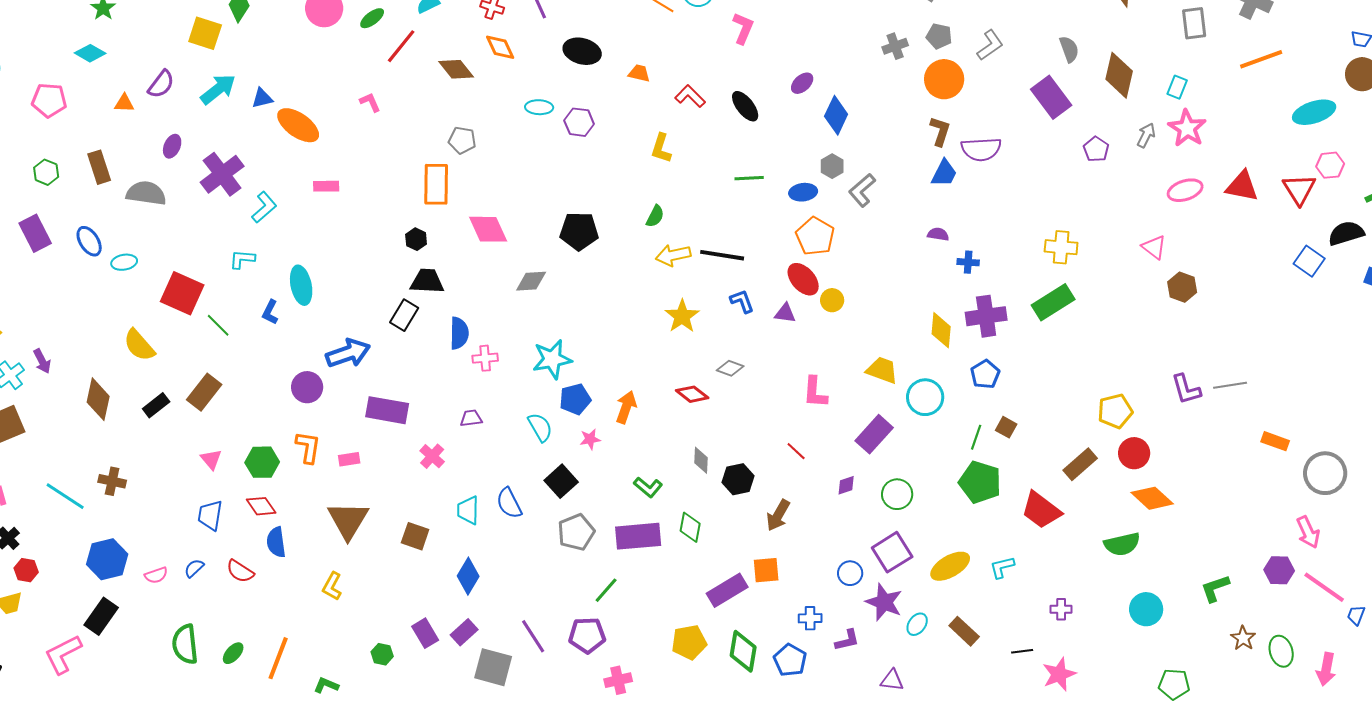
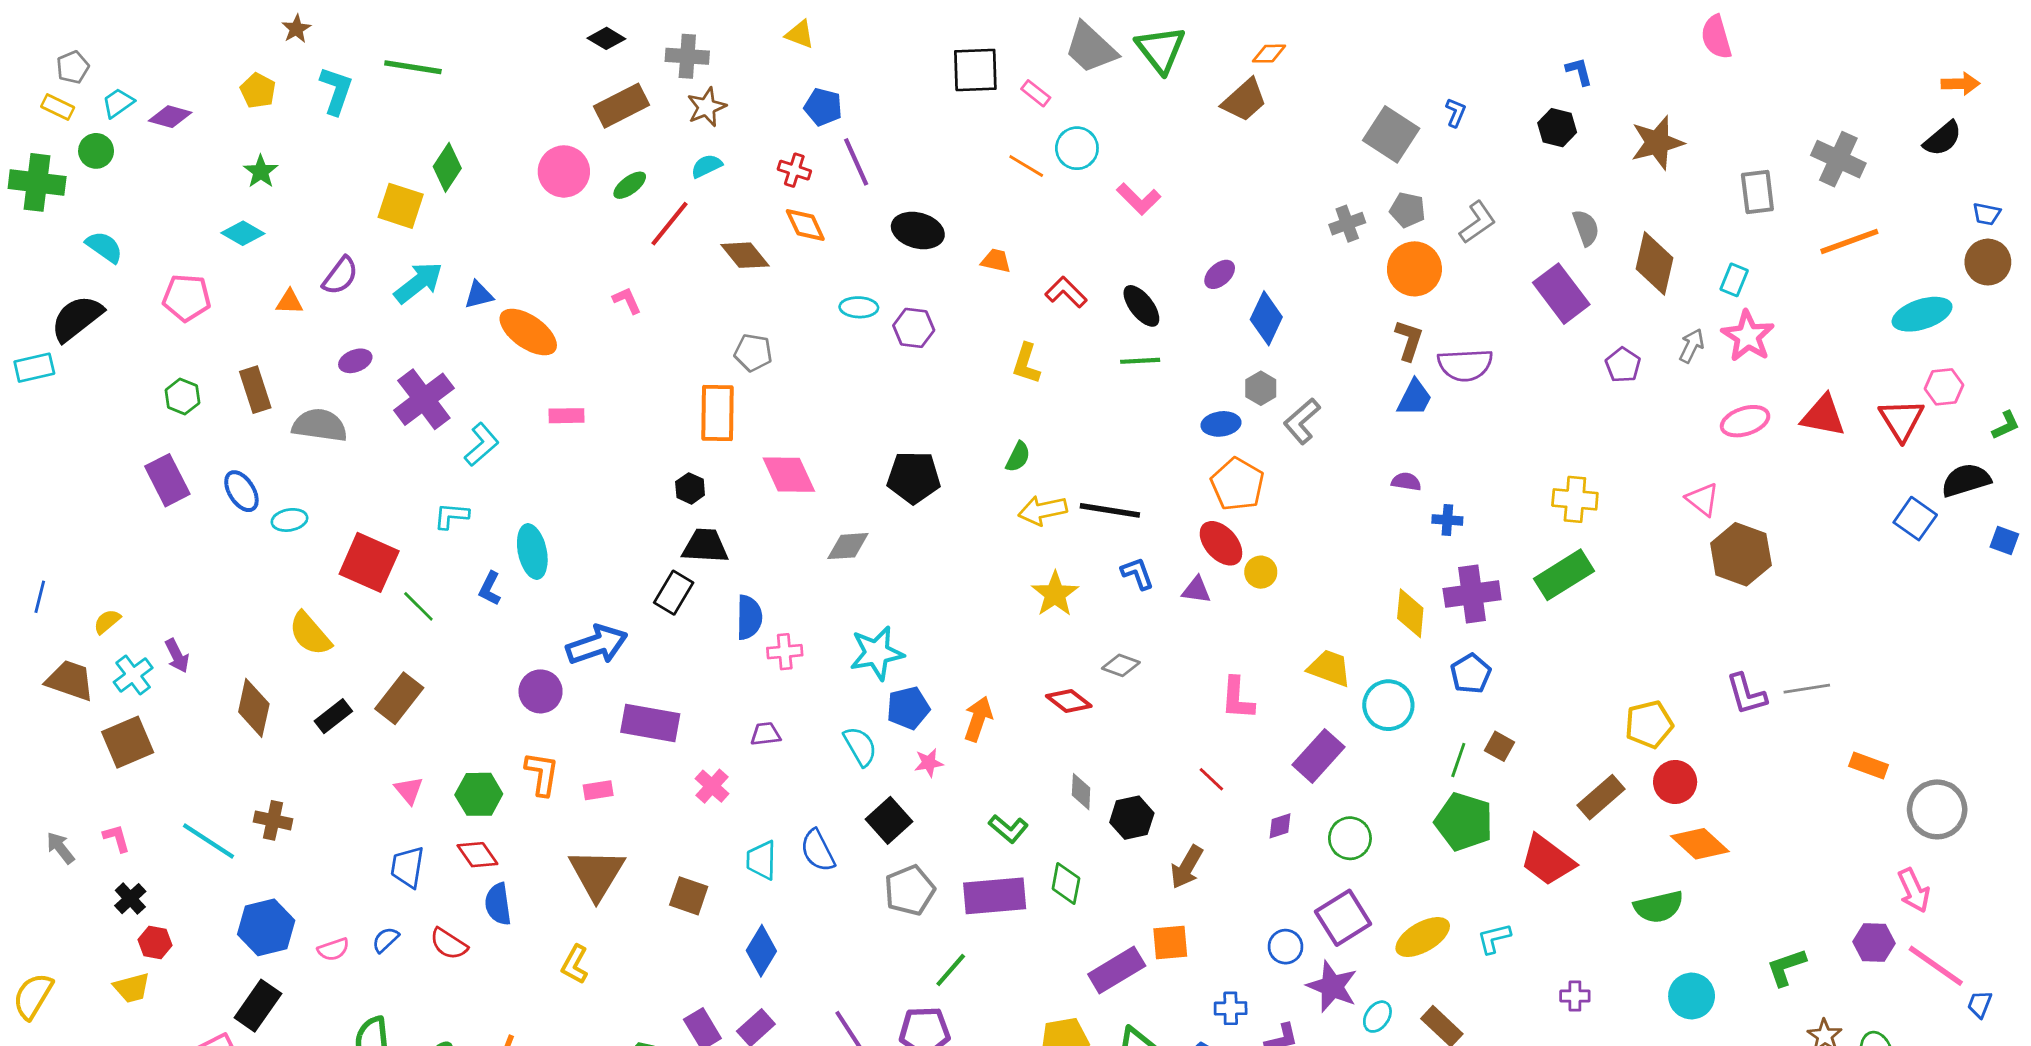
pink L-shape: (743, 28) -> (1139, 199), turned 112
purple ellipse: (172, 146) -> (355, 361), turned 45
green line: (749, 178) -> (1140, 361), moved
brown hexagon: (1182, 287) -> (1741, 554), size x1.5

